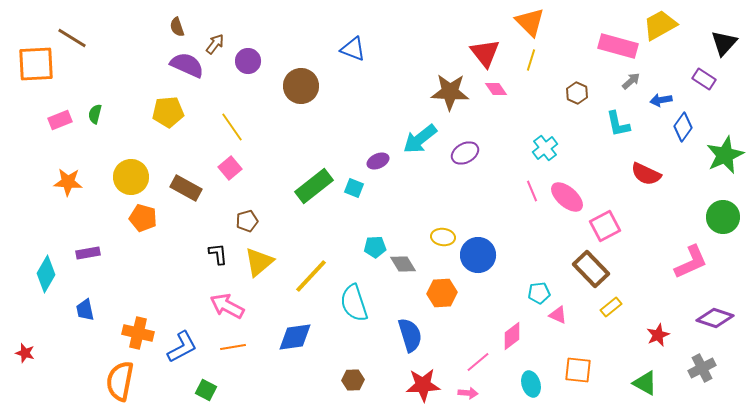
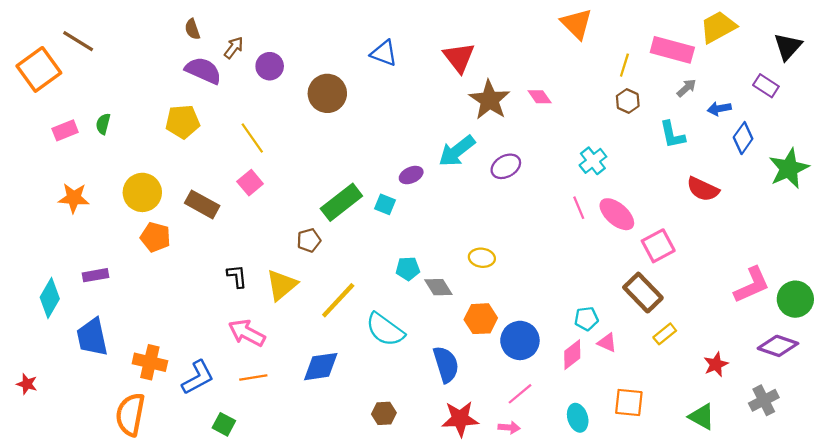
red triangle: (485, 53) -> (459, 57), moved
yellow line: (531, 60) -> (624, 65), moved
orange square: (36, 64) -> (39, 69), turned -33
brown star: (450, 92) -> (489, 100), turned 30
green circle: (723, 217) -> (795, 299), moved
brown pentagon: (247, 221) -> (309, 240), moved
blue circle: (478, 255) -> (520, 340), moved
cyan semicircle: (354, 303) -> (385, 330), turned -36
blue trapezoid: (85, 310) -> (92, 337), size x1.6
pink diamond: (512, 336) -> (572, 355), moved

